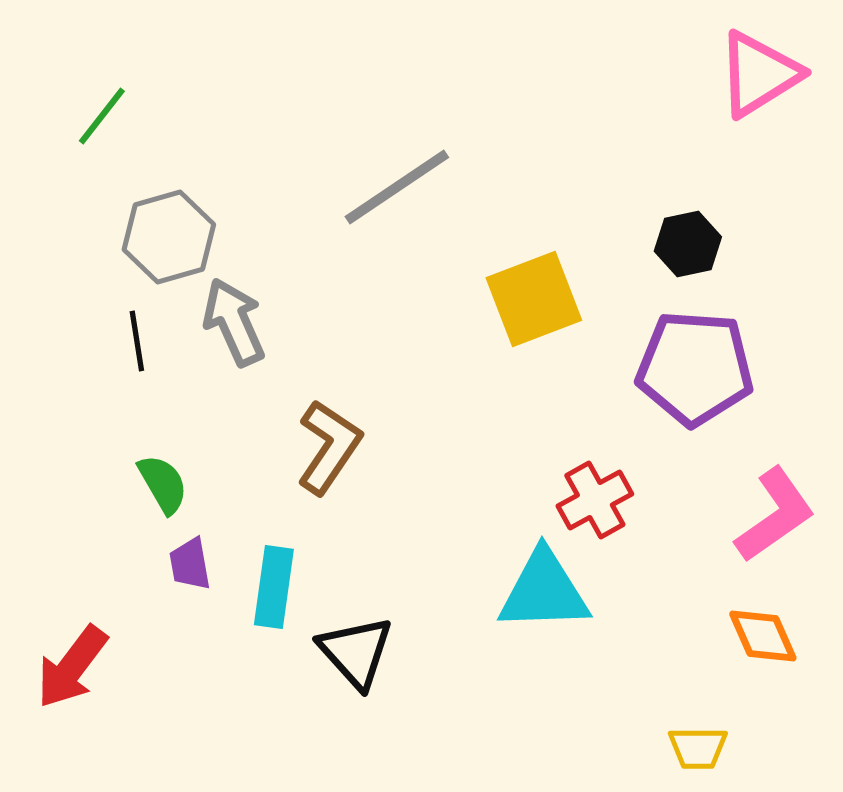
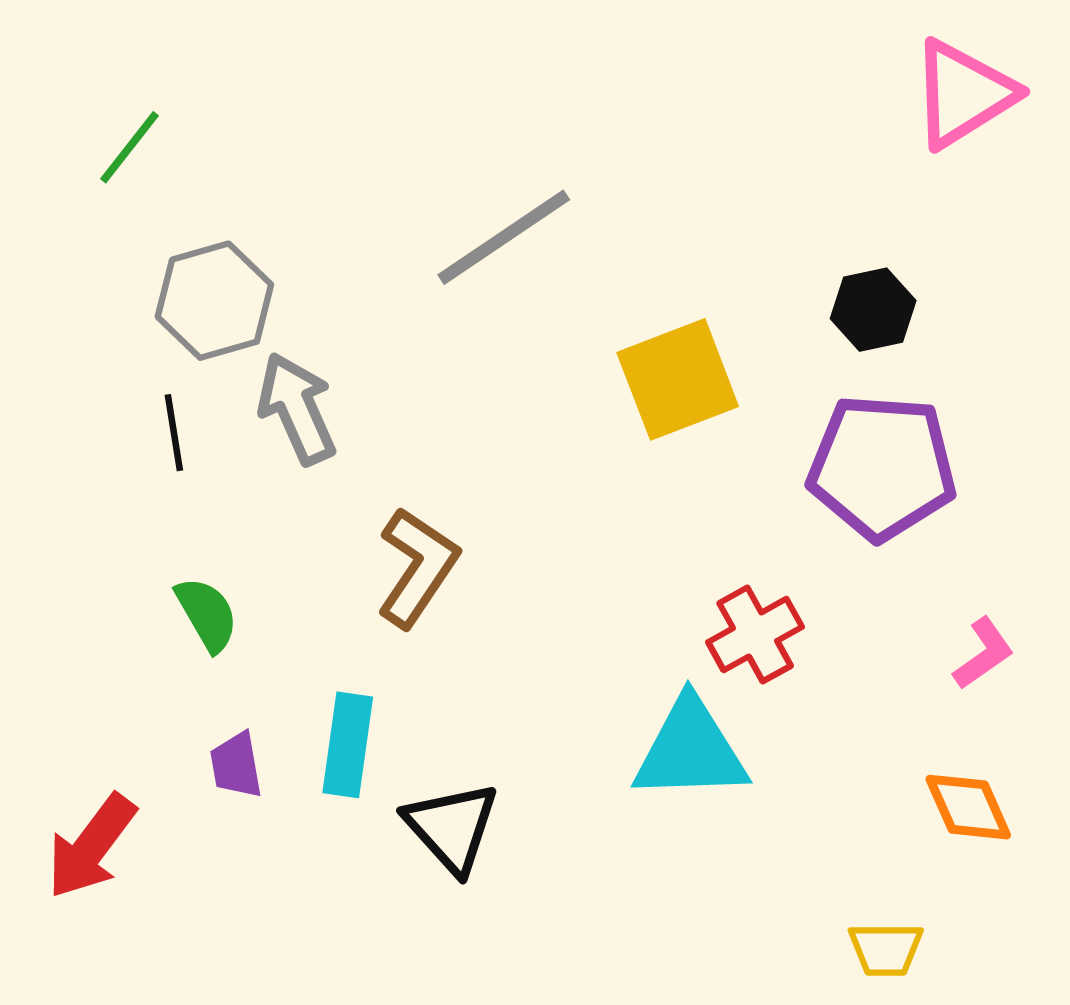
pink L-shape: (775, 515) -> (983, 654), size x0.6
purple trapezoid: (190, 564) -> (236, 765), moved

